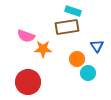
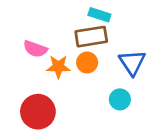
blue triangle: (97, 46) -> (132, 63), size x1.5
orange circle: (77, 59) -> (87, 63), moved

